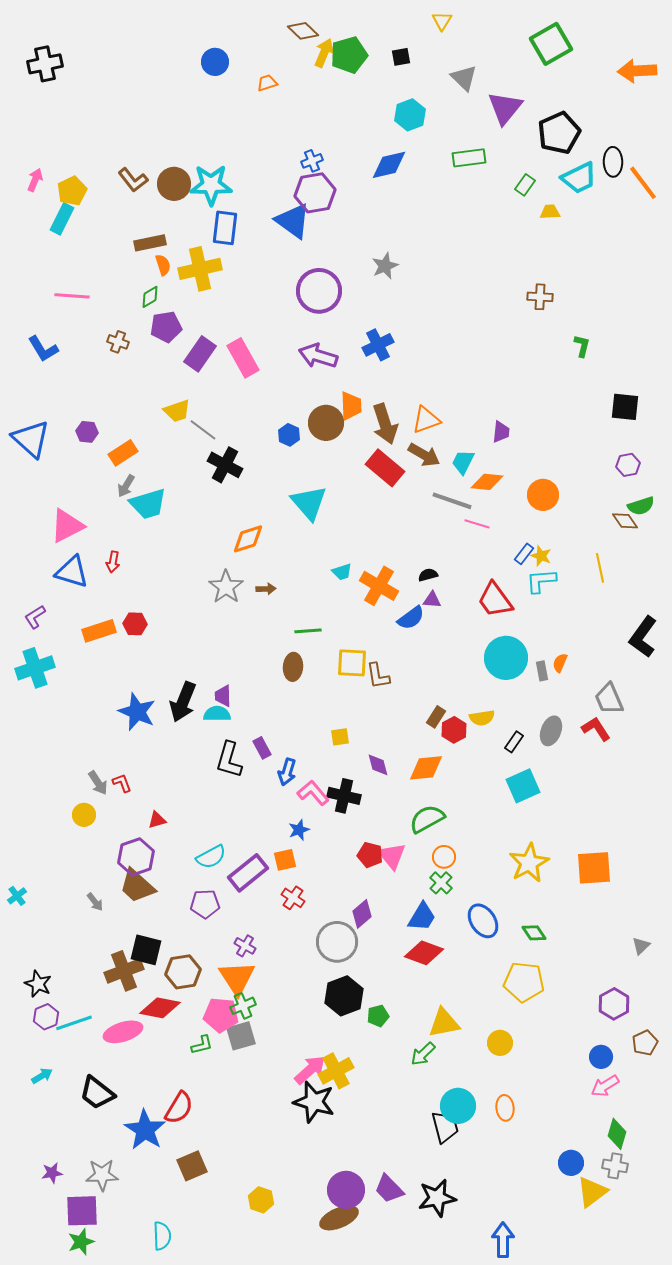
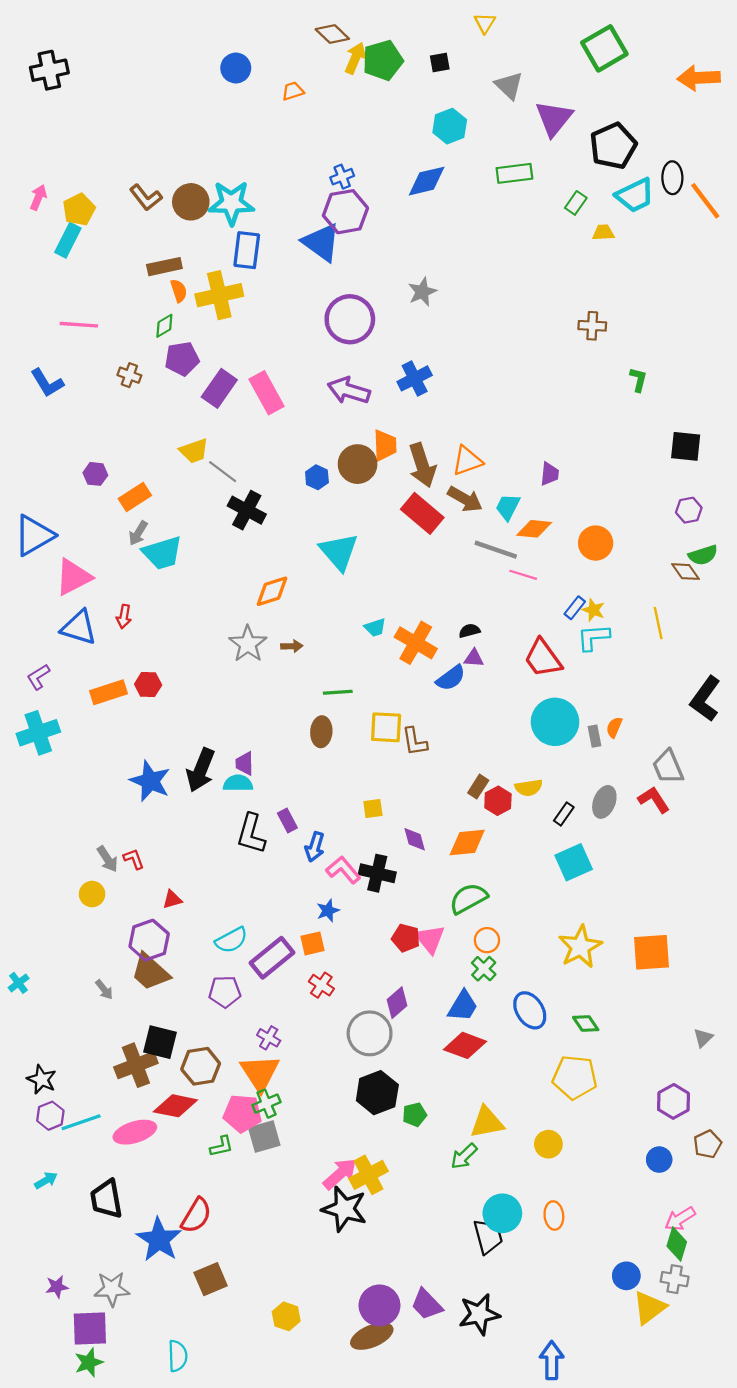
blue triangle: (31, 439) -> (34, 535), moved, turned 48
pink arrow: (605, 1086) -> (680, 1219), moved
black trapezoid: (97, 1093) -> (106, 1199), turned 42

